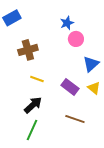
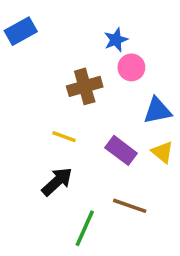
brown cross: (28, 50) -> (85, 86), moved
blue triangle: (91, 64) -> (157, 111), turned 30
green line: (32, 130) -> (85, 228), moved

